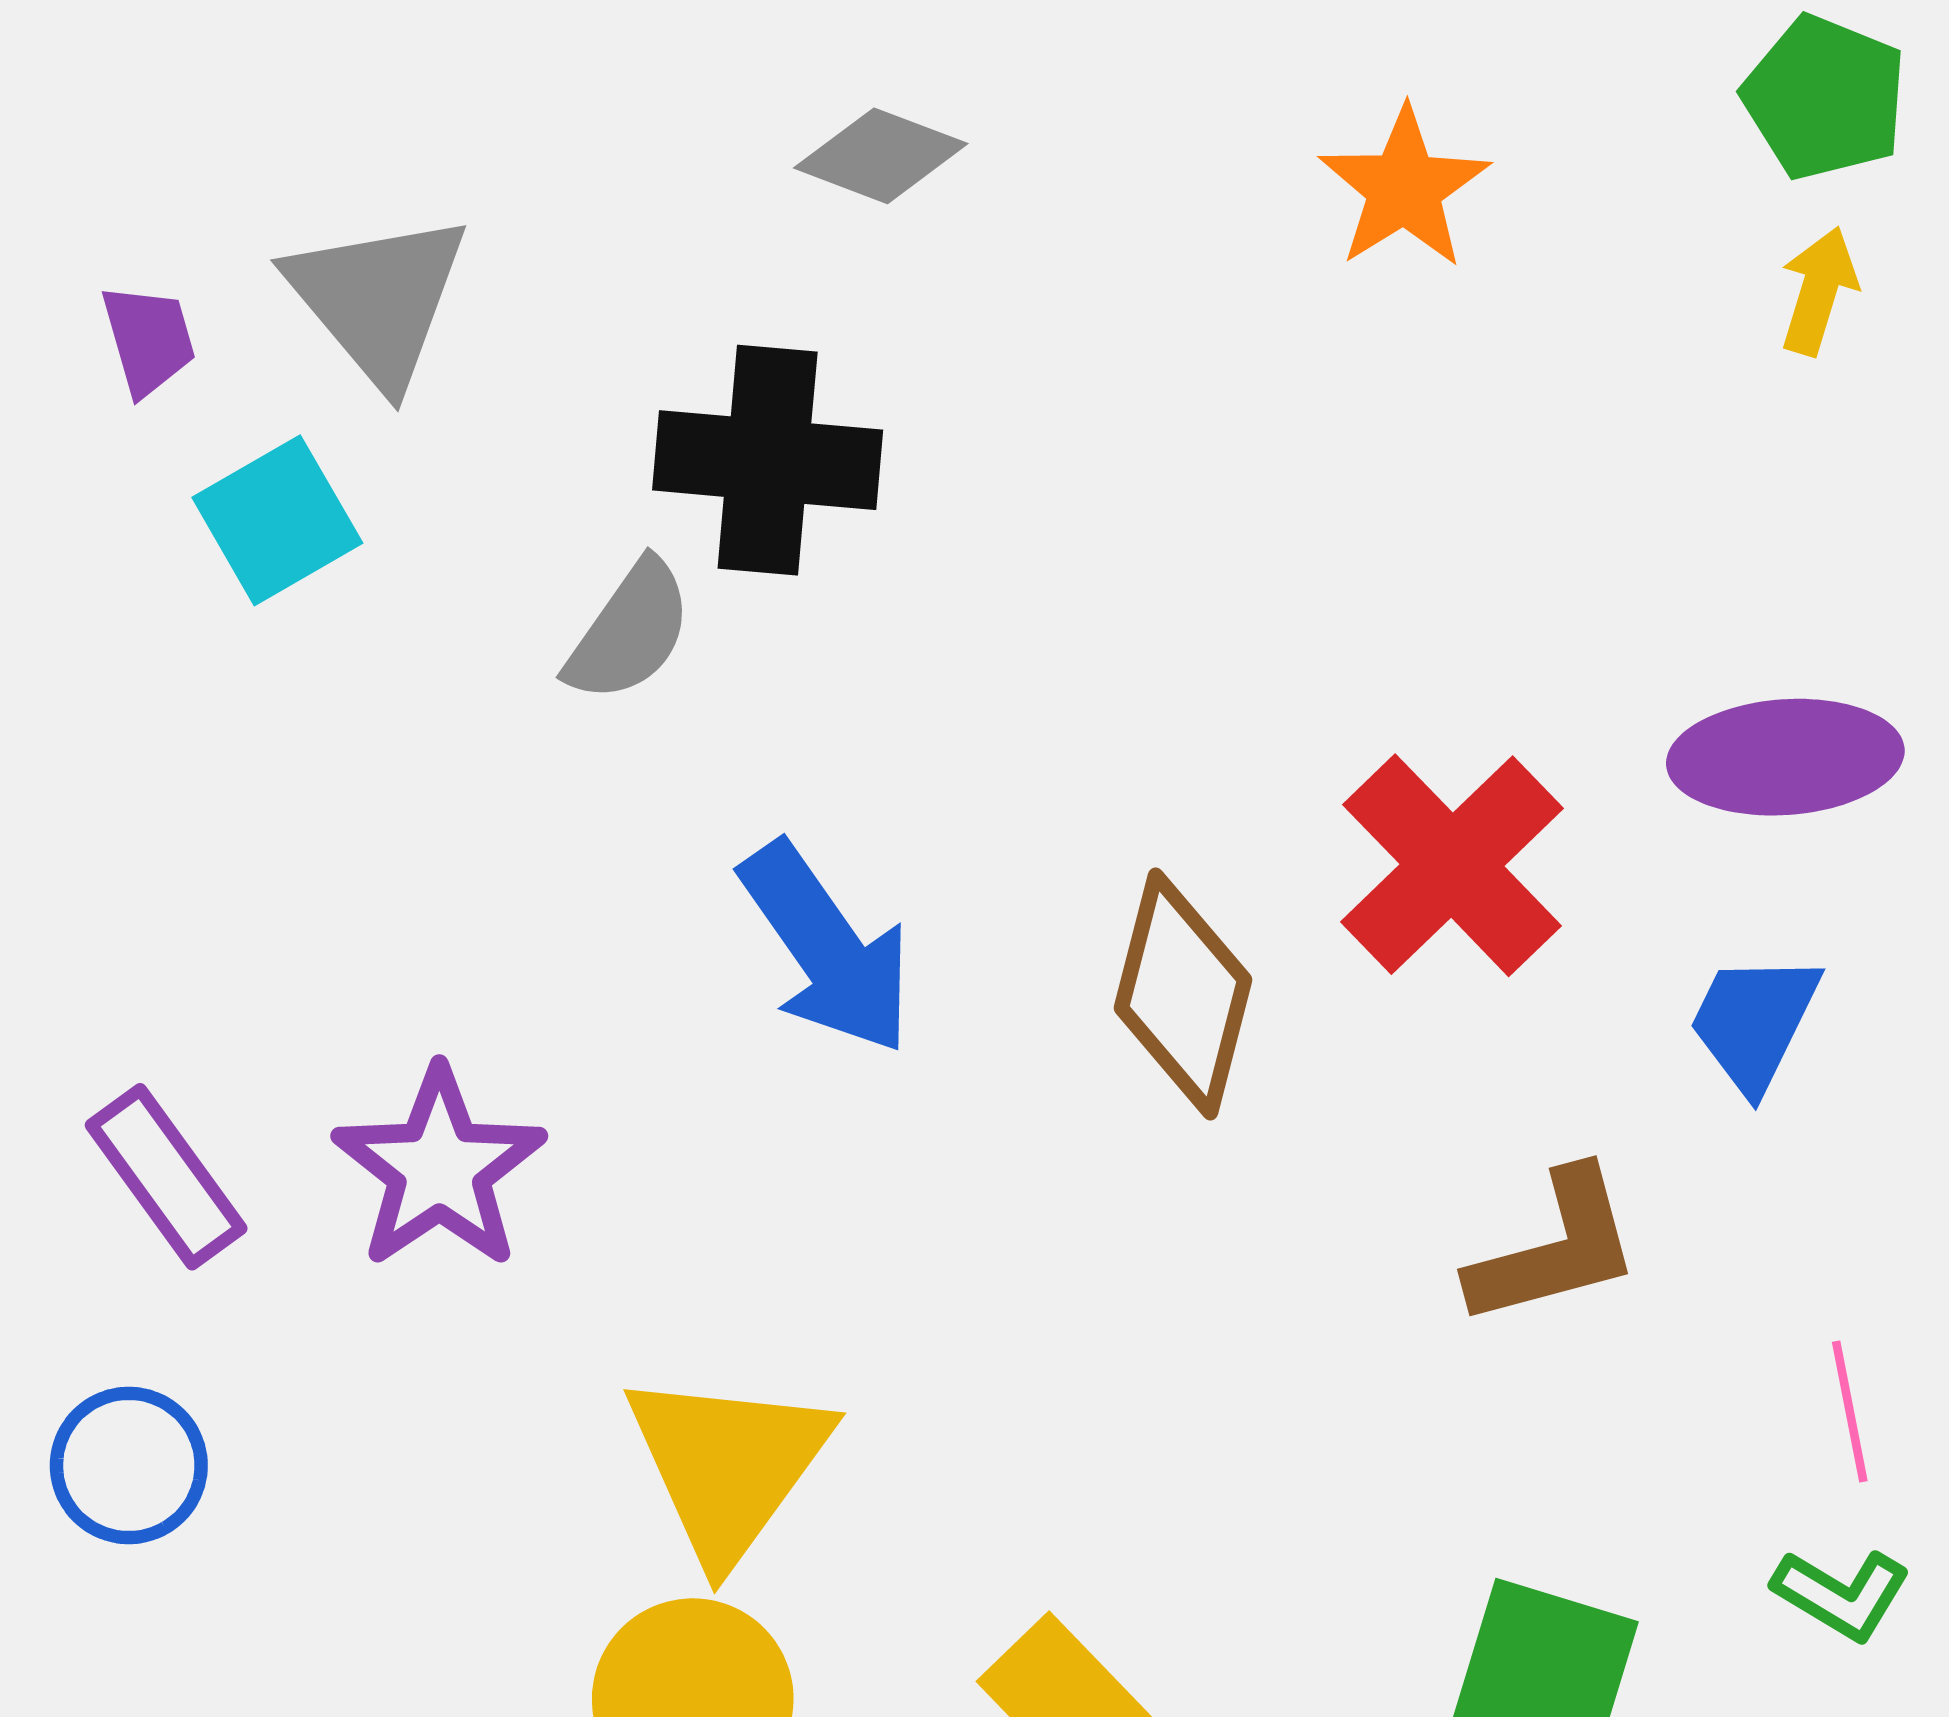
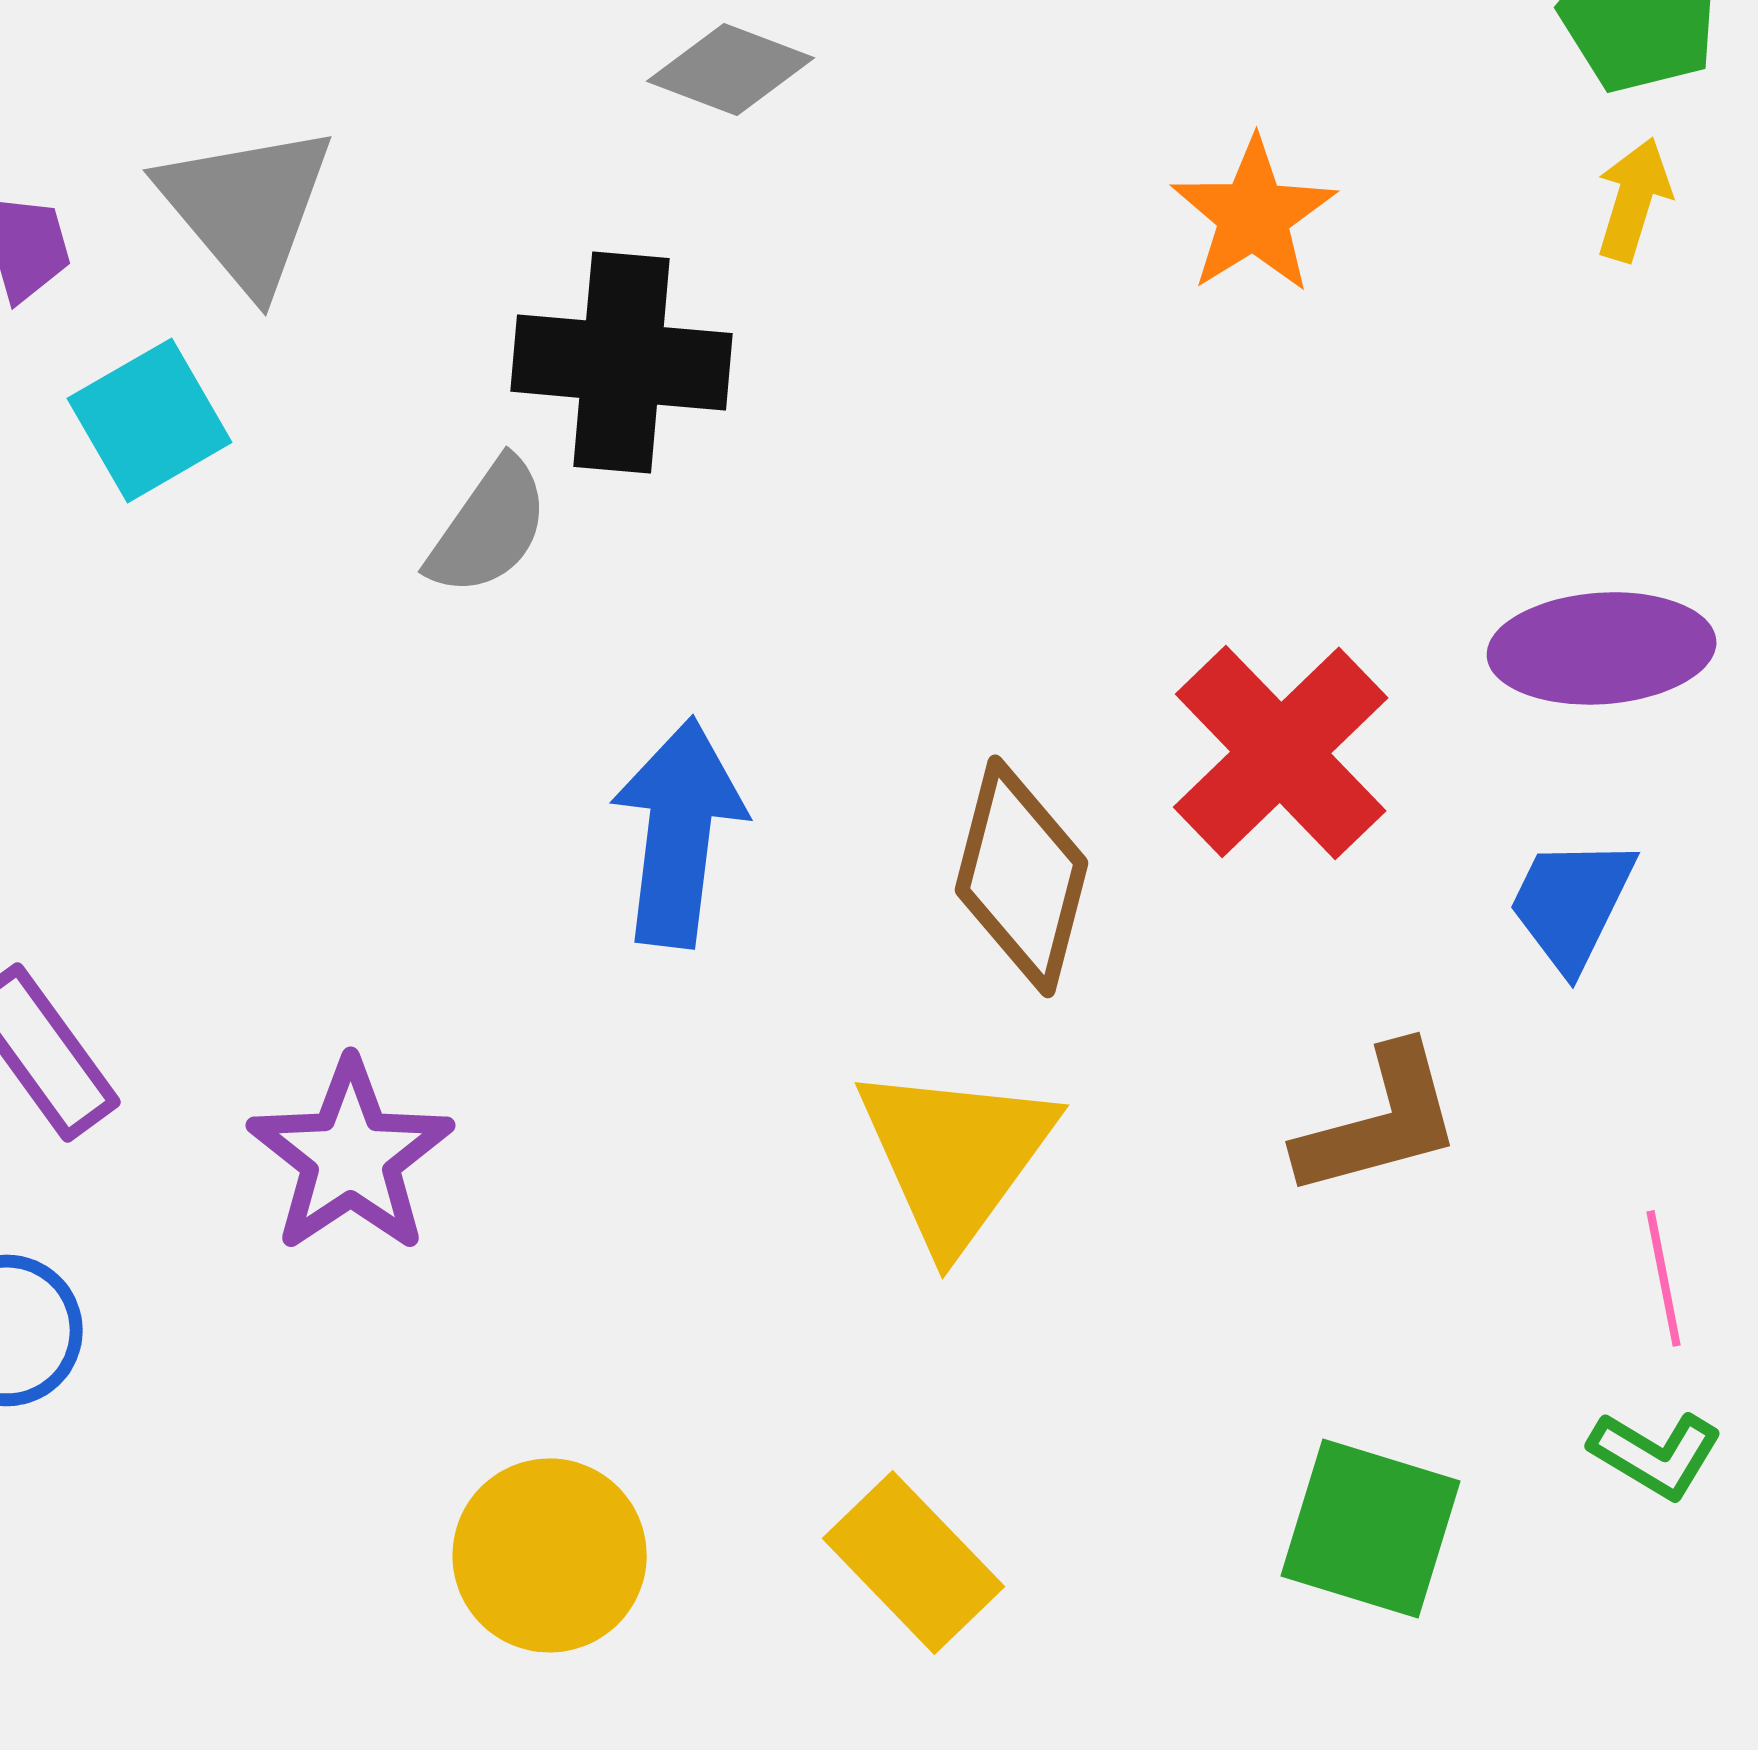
orange star: (1404, 188) -> (1254, 215), moved
blue arrow: (827, 948) -> (679, 832), turned -138
purple star: (439, 1168) -> (351, 1156), moved
yellow triangle: (728, 1465) -> (956, 1155), moved

